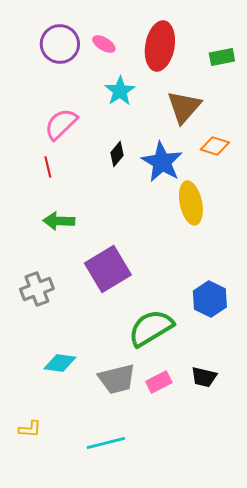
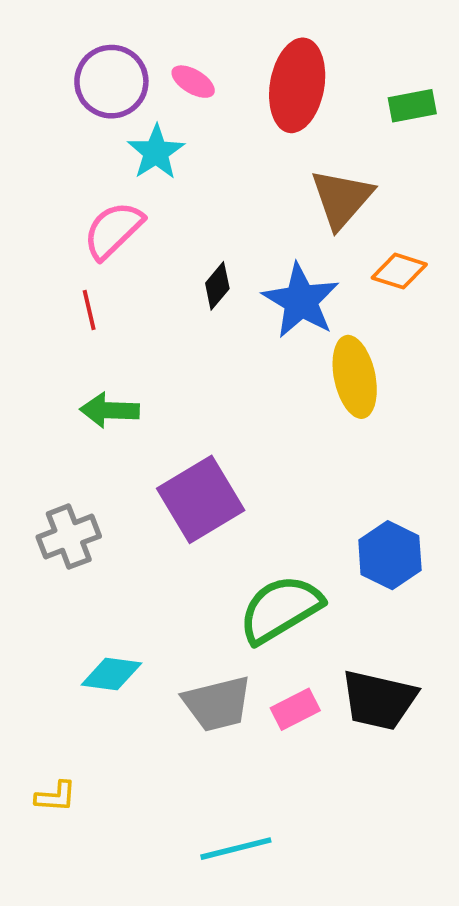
cyan star: (120, 91) -> (156, 152), moved
black trapezoid: (204, 377) -> (379, 700), size x1.6
cyan line: (106, 443) -> (236, 849), moved

